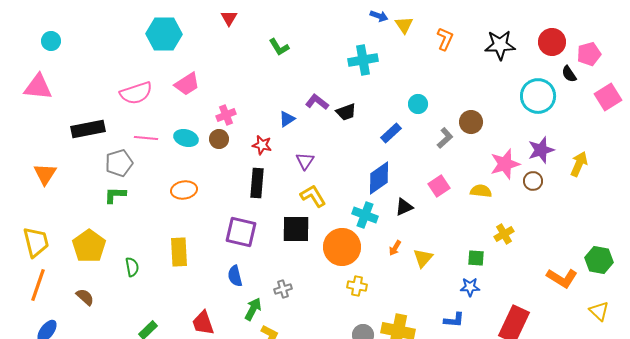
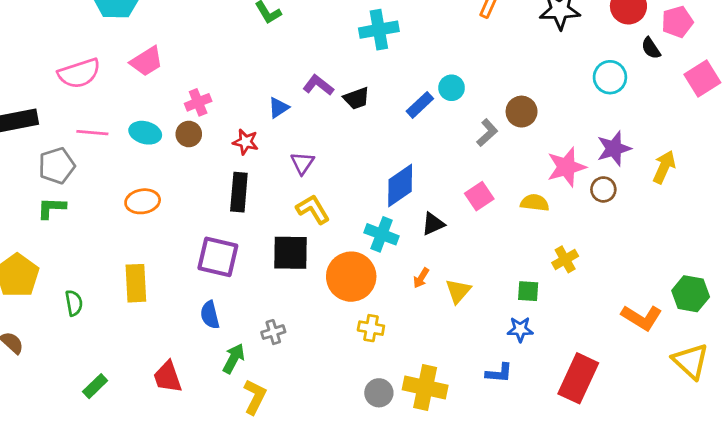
cyan circle: (538, 96) -> (610, 77), size x0.7
blue rectangle: (391, 133) -> (420, 105), moved
yellow triangle: (599, 311) -> (691, 361), size x1.4

